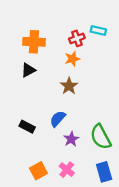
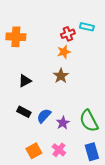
orange cross: (34, 42) -> (16, 37), moved
black triangle: (28, 70) -> (25, 81), moved
blue semicircle: (58, 119) -> (44, 116), moved

